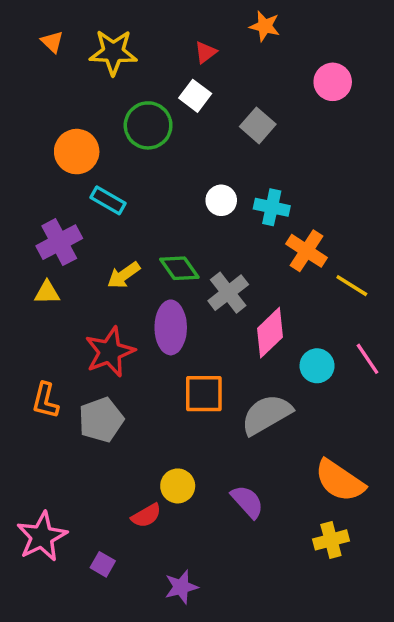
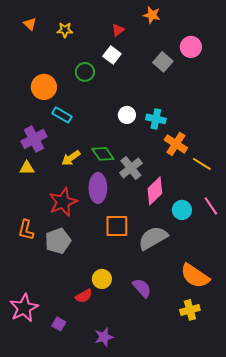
yellow star: (113, 52) -> (65, 30), size x0.6
green circle: (148, 125) -> (85, 72), size x0.7
gray square: (258, 125) -> (163, 62), moved

